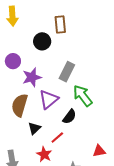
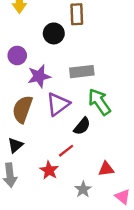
gray rectangle: (67, 72) -> (82, 72), turned 54
black triangle: (34, 128) -> (15, 145), moved
red triangle: (99, 151) -> (106, 169), moved

